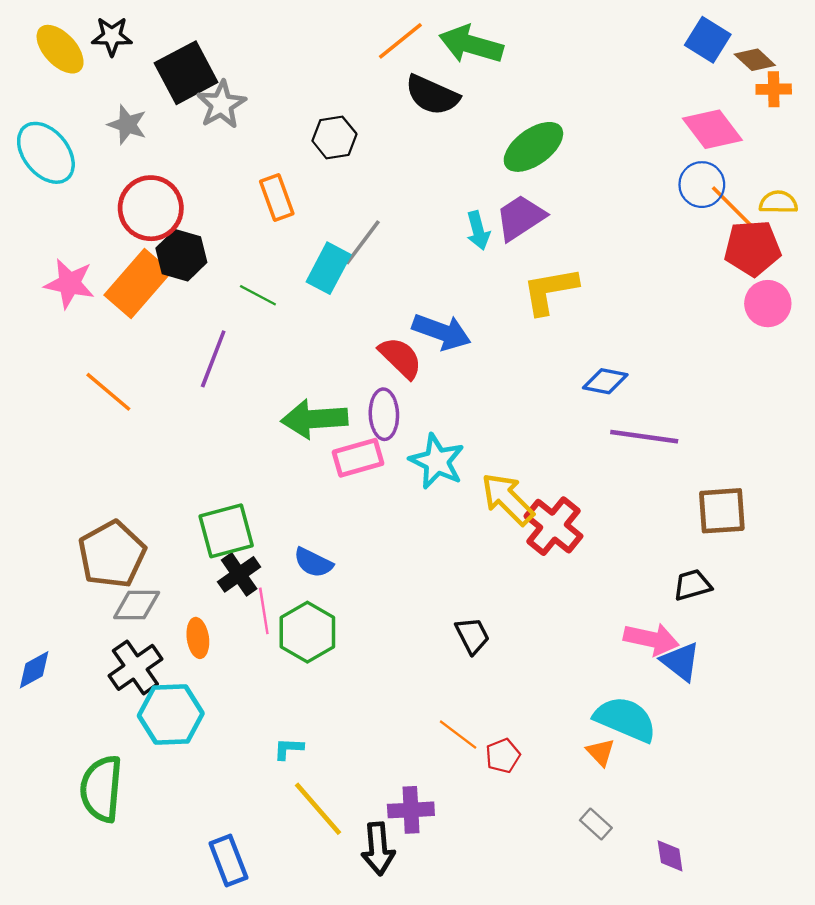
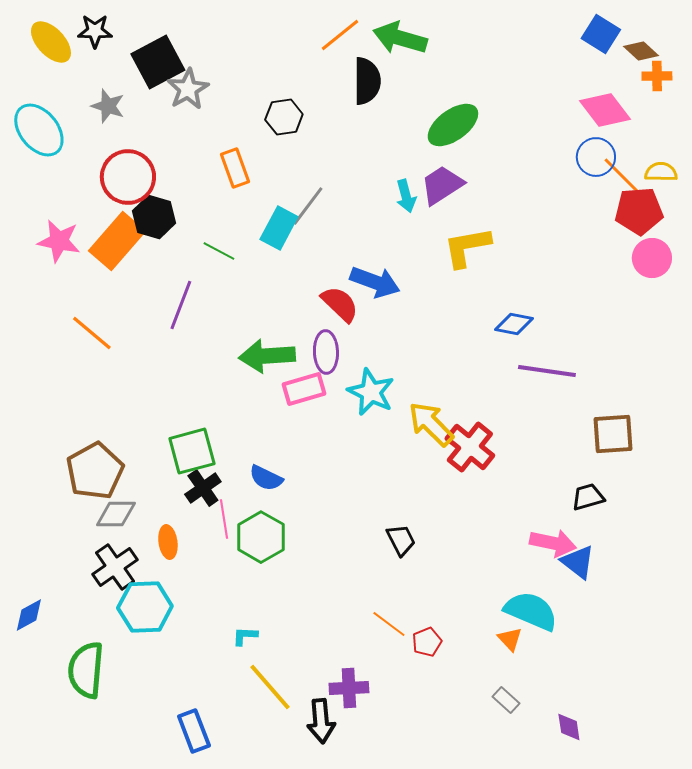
black semicircle: (432, 95) -> (367, 81), turned -114
blue diamond: (34, 670) -> (29, 615), moved

